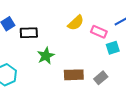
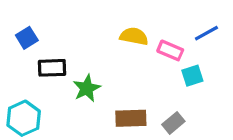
yellow semicircle: (76, 23) -> (134, 36), turned -126
black rectangle: (29, 33) -> (52, 68), moved

